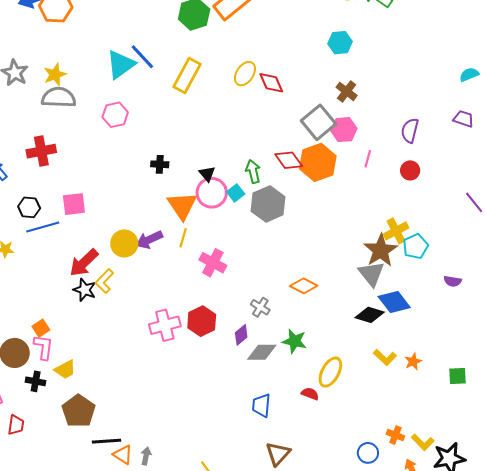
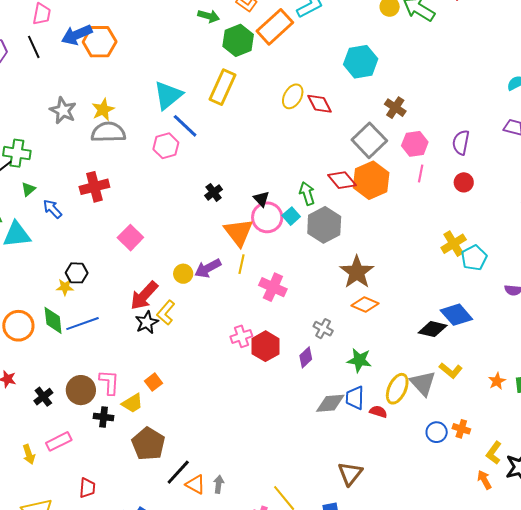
cyan hexagon: (340, 43) -> (361, 62), moved, size x1.4
blue line: (142, 57) -> (185, 126), moved
yellow rectangle: (187, 75) -> (222, 87), moved
pink hexagon: (344, 130) -> (415, 144), moved
black cross: (160, 164) -> (214, 192), turned -36
pink square: (74, 204) -> (130, 238), turned -35
black hexagon: (29, 207) -> (77, 273), moved
blue line: (43, 227) -> (83, 324), moved
yellow circle: (124, 243) -> (183, 274), size x0.7
brown star: (381, 250) -> (357, 272), moved
gray triangle: (371, 274) -> (423, 383), moved
black star: (85, 290) -> (147, 322), turned 30
pink cross: (165, 325) -> (241, 336), moved, size x0.7
orange square: (41, 328) -> (153, 382), moved
gray diamond: (262, 352) -> (330, 403), moved
orange star: (413, 361) -> (497, 381), moved
blue trapezoid: (261, 405) -> (355, 398), moved
red trapezoid: (16, 425) -> (87, 488), moved
orange cross: (395, 435) -> (461, 429), moved
black line: (106, 441) -> (178, 472), turned -40
yellow L-shape: (423, 442) -> (494, 453), turned 85
blue circle: (368, 453) -> (437, 432), moved

